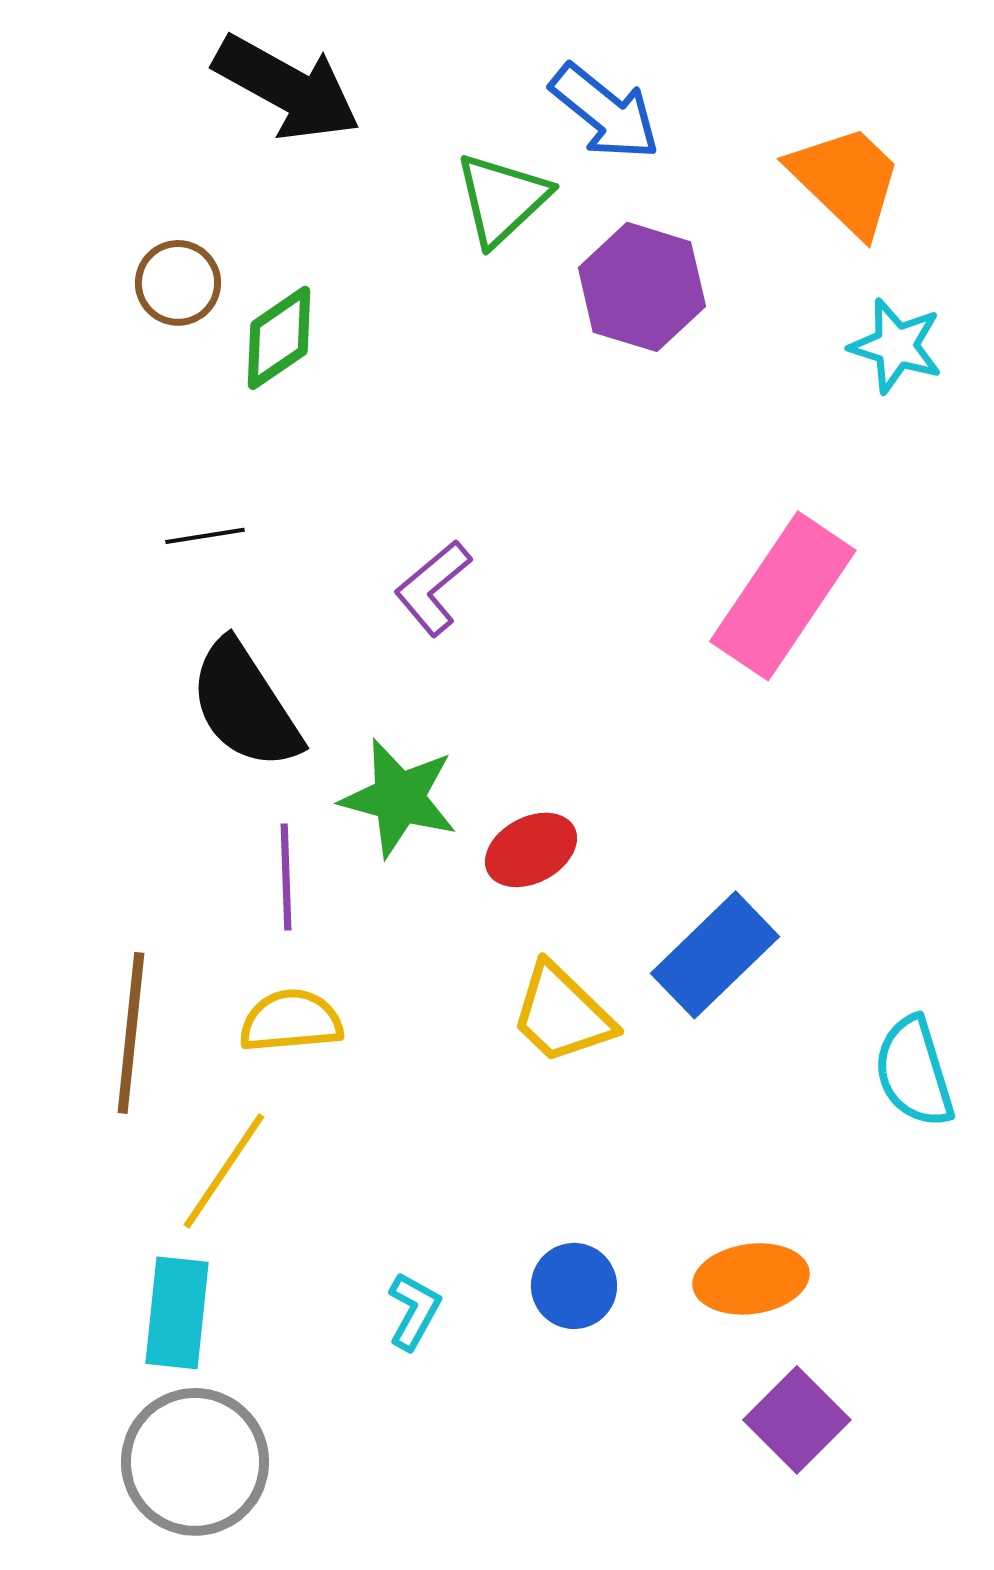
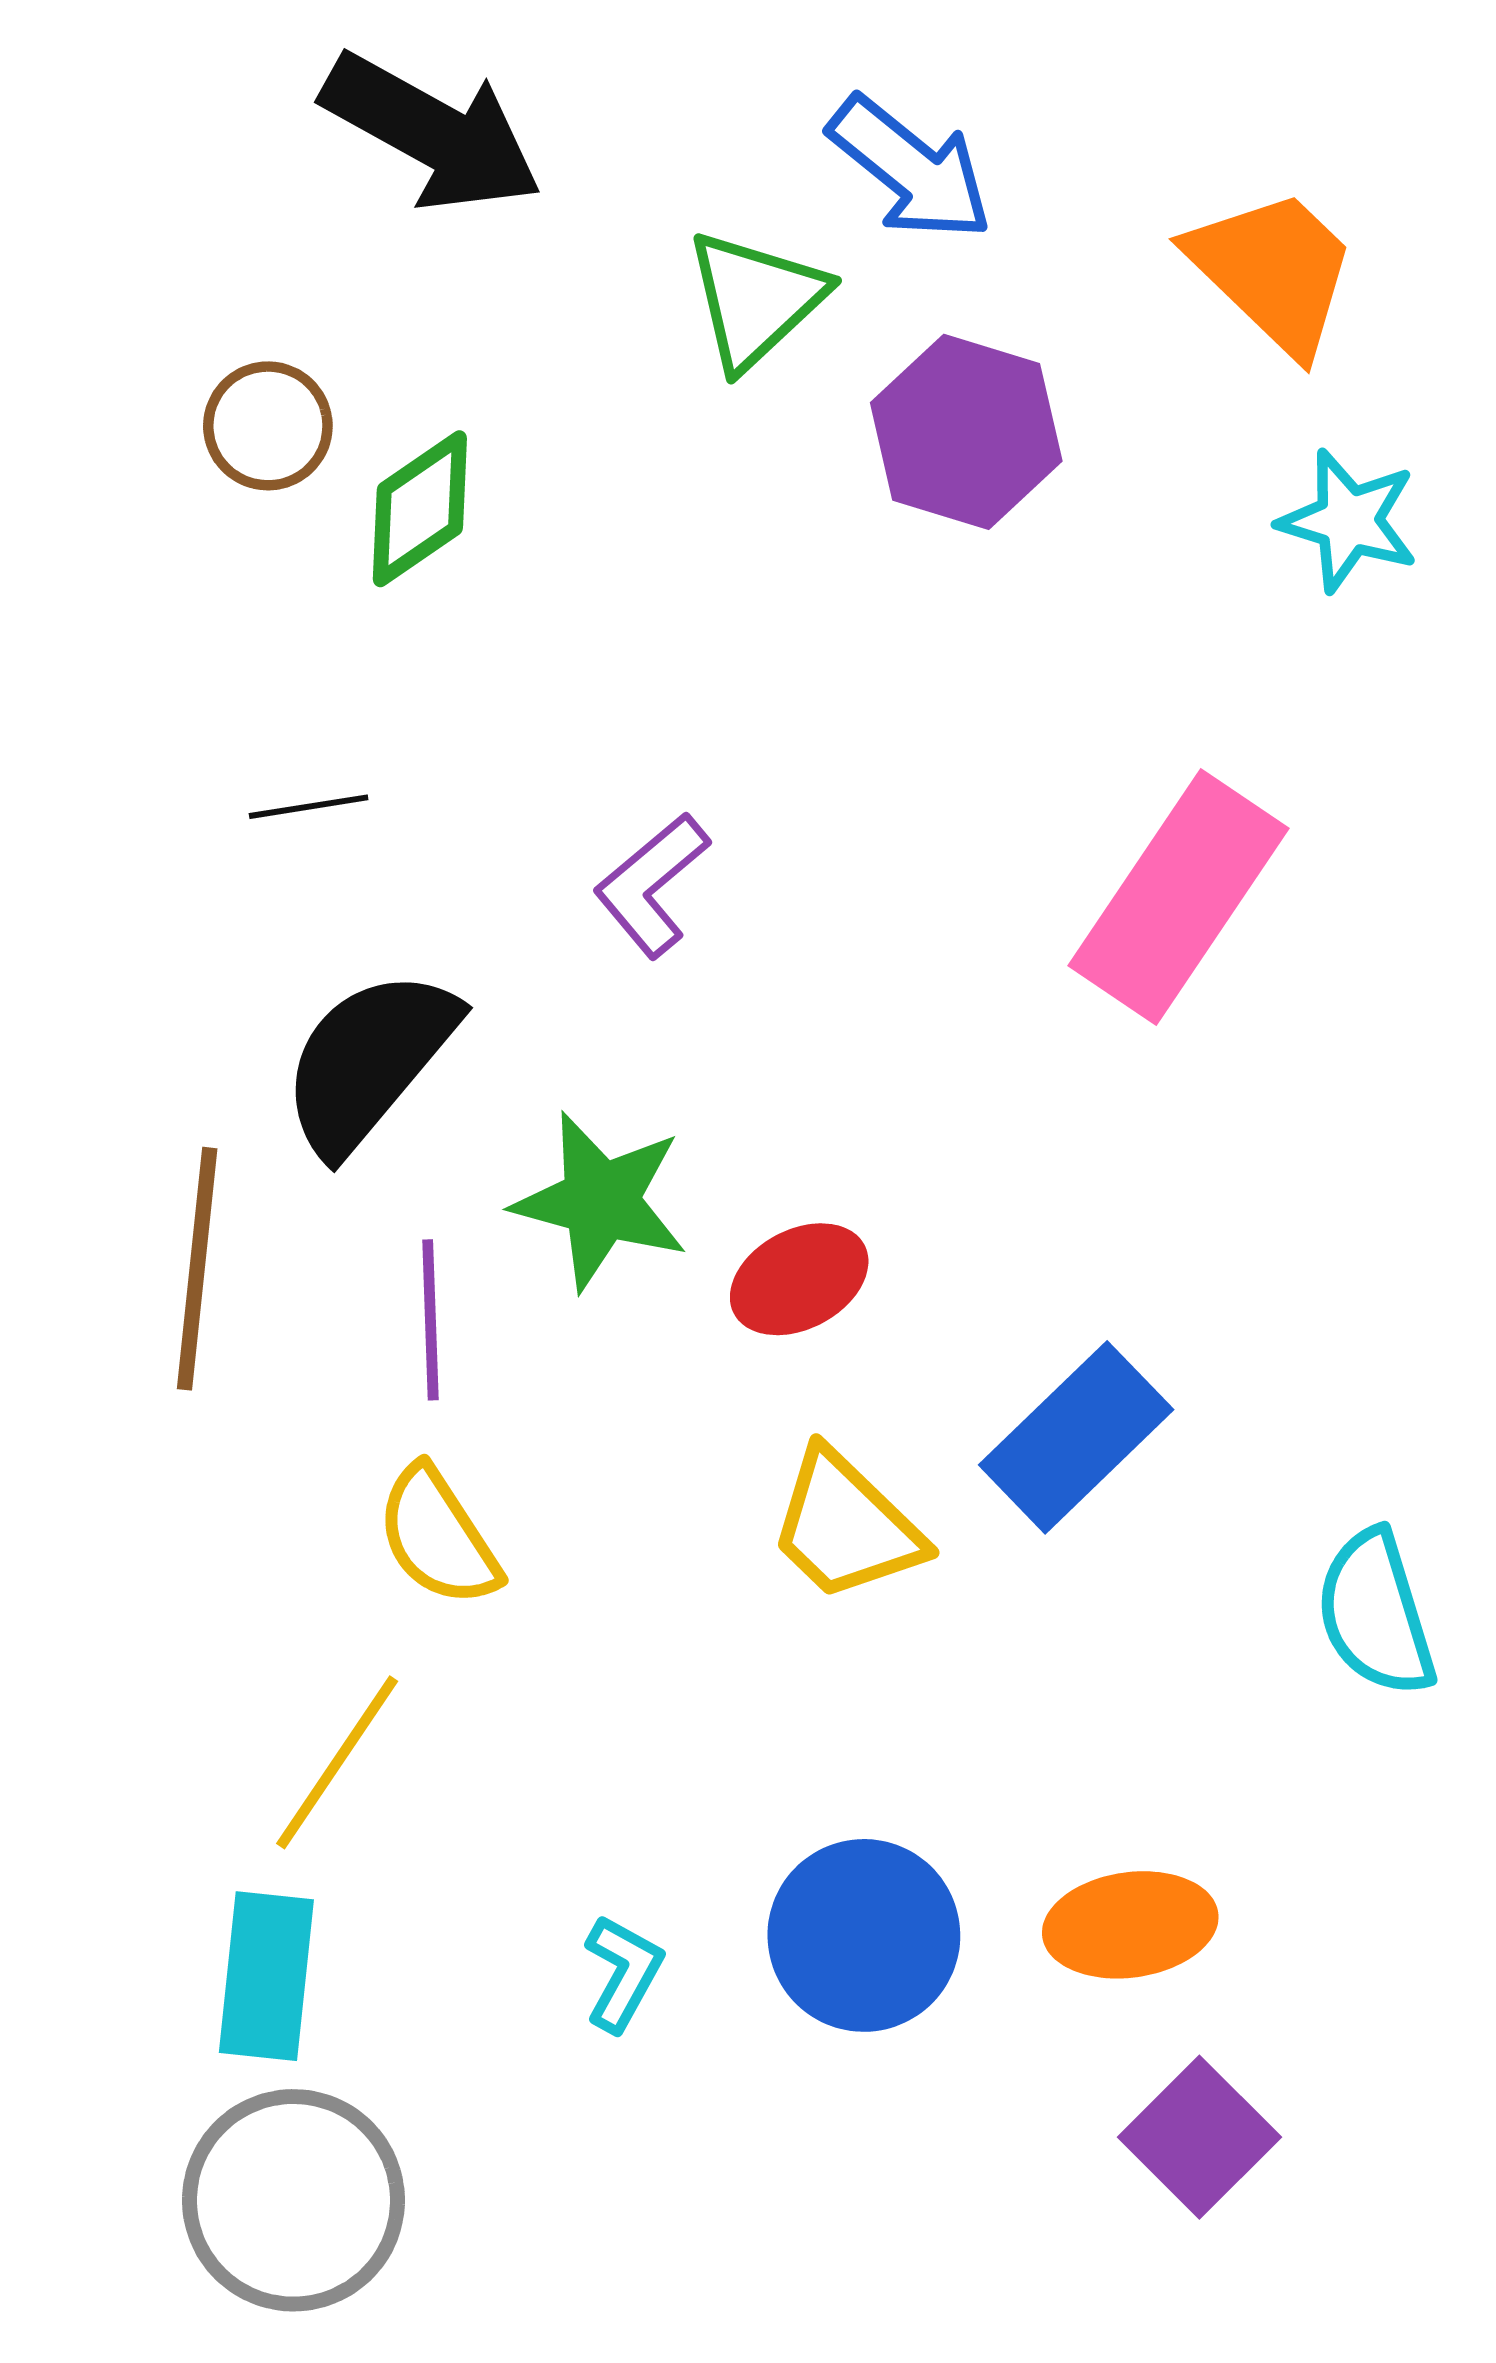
black semicircle: (245, 705) -> (369, 1061), turned 73
yellow semicircle: (291, 1021) -> (438, 1537), turned -118
brown line: (131, 1033) -> (197, 1269), moved
blue circle: (574, 1286) -> (864, 1935), size x1.5

